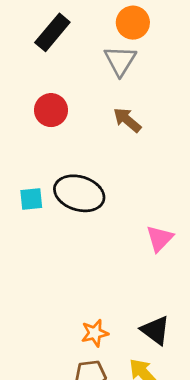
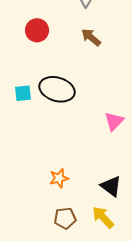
orange star: (95, 333) -> (59, 178), moved

